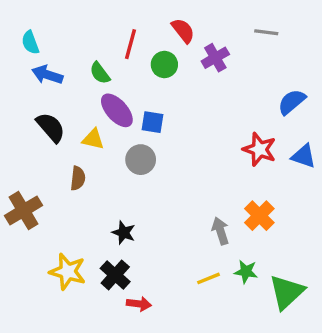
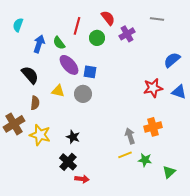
cyan semicircle: (30, 42) -> (18, 25), turned 40
blue arrow: (47, 75) -> (39, 44), moved, turned 90
yellow triangle: (93, 139) -> (58, 91), moved
red star: (259, 149) -> (153, 88), turned -30
brown semicircle: (78, 178) -> (35, 103), moved
orange cross: (259, 216) -> (153, 127), turned 30
yellow star: (68, 272) -> (40, 135), moved
yellow line: (209, 278) -> (125, 155), moved
green triangle: (287, 292) -> (169, 172), size x0.6

